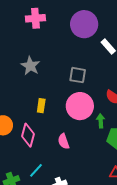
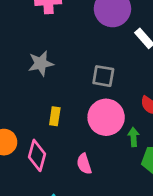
gray star: (30, 66) -> (41, 63), turned 30

